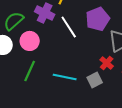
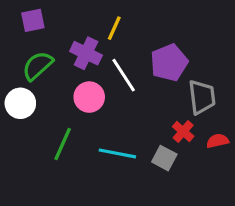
pink circle: (30, 41) -> (89, 97), moved
gray square: (95, 80) -> (164, 158), turned -35

